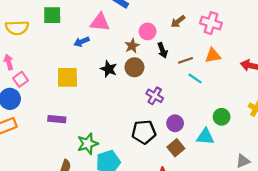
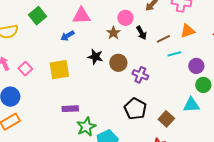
green square: (52, 15) -> (37, 16), turned -30
brown circle: (134, 67) -> (118, 63), moved
cyan line: (195, 78) -> (174, 54), turned -40
pink square: (20, 79) -> (25, 69), moved
purple rectangle: (57, 119) -> (70, 109), moved
purple circle: (175, 123) -> (196, 66), moved
black pentagon: (144, 132) -> (135, 109), turned -30

